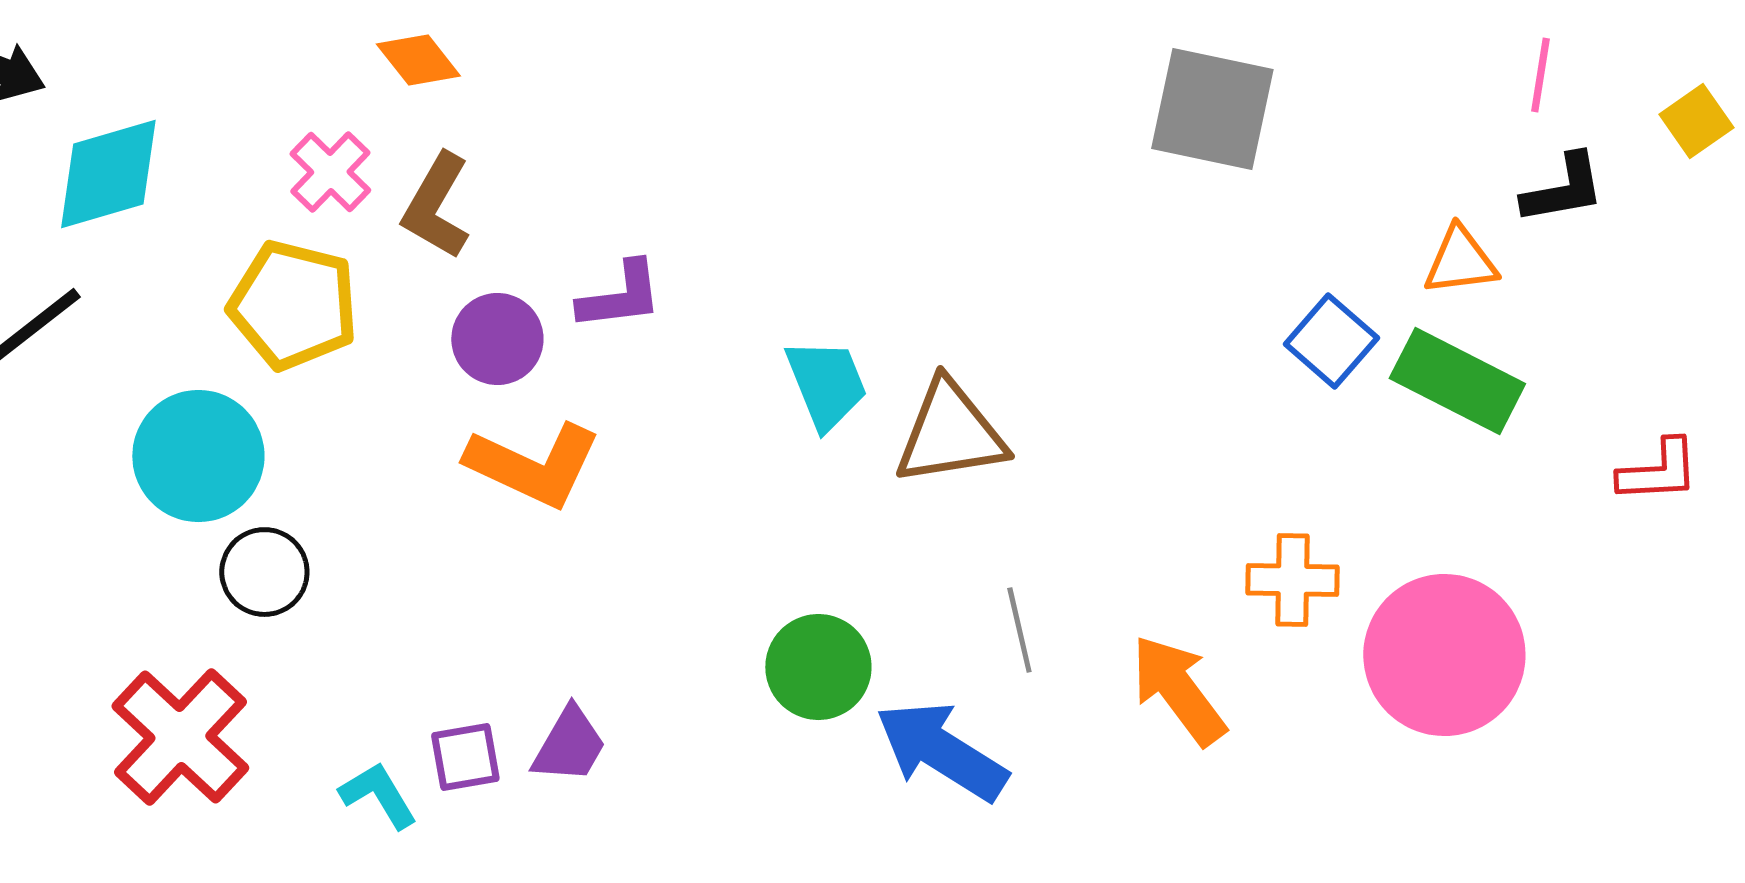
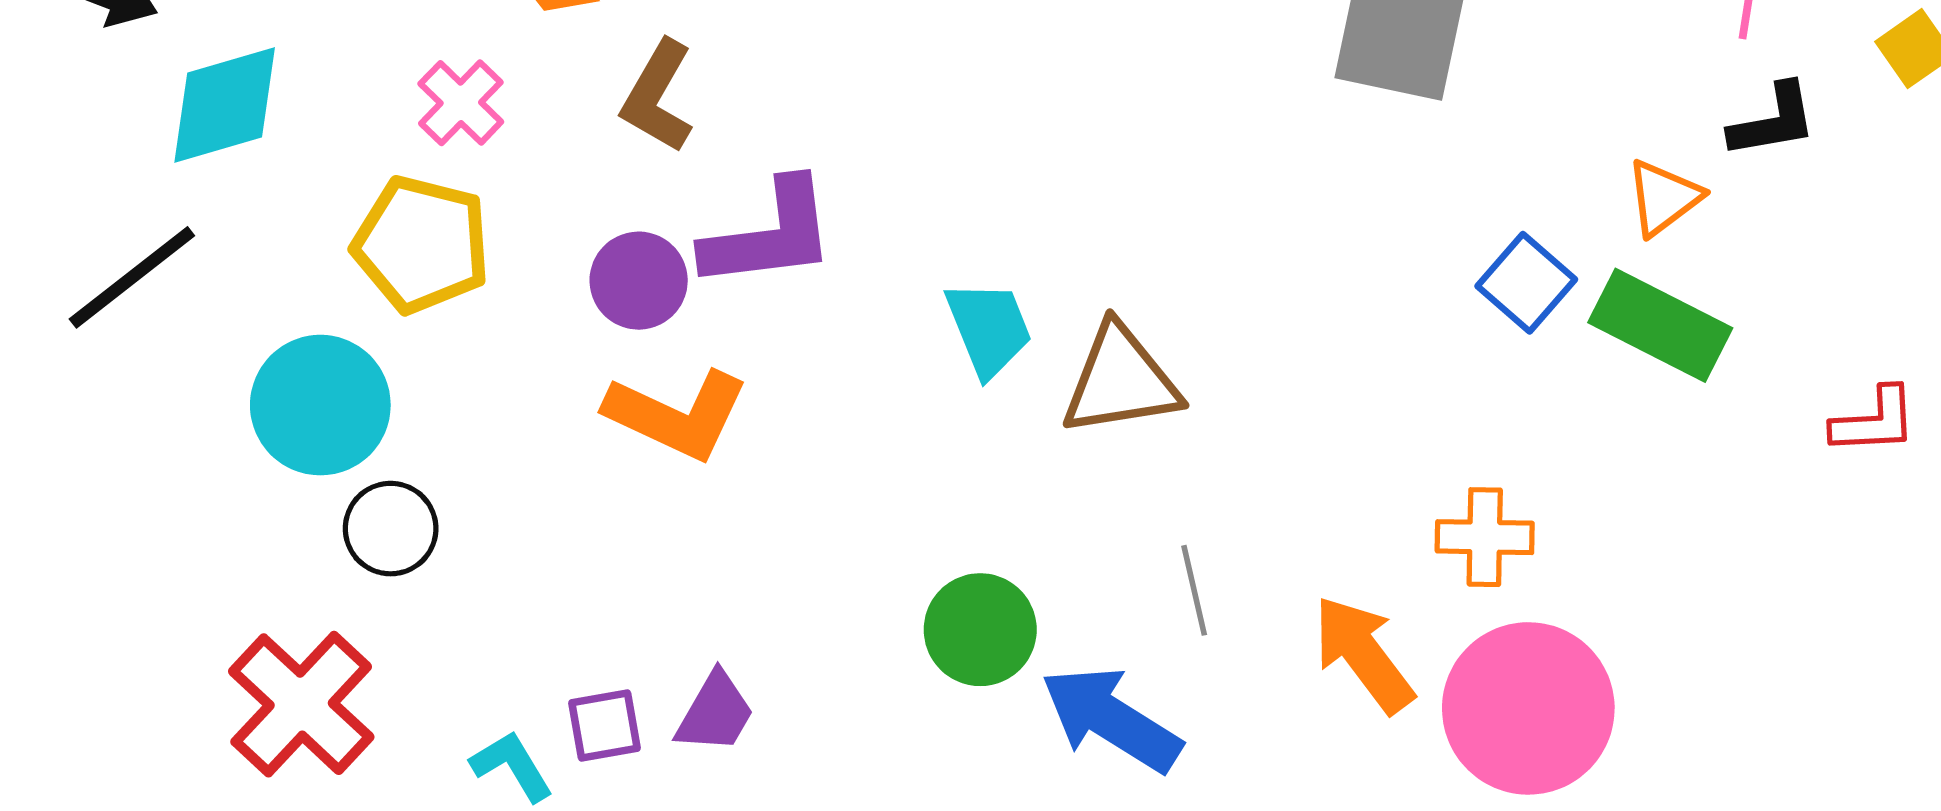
brown L-shape: (436, 206) -> (658, 96), moved
orange triangle: (1460, 261) -> (1663, 198), turned -30
purple L-shape: (620, 296) -> (769, 235), size x1.5
pink circle: (1444, 655) -> (1528, 708), moved

